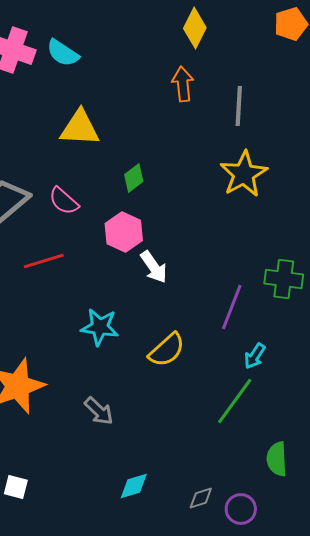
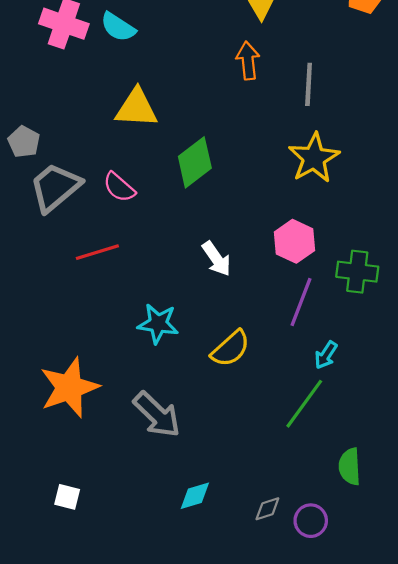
green diamond: (134, 178) -> (195, 162), size x1.6
pink hexagon: (124, 232) -> (294, 241), moved
gray arrow: (99, 411) -> (157, 415), size x1.5

